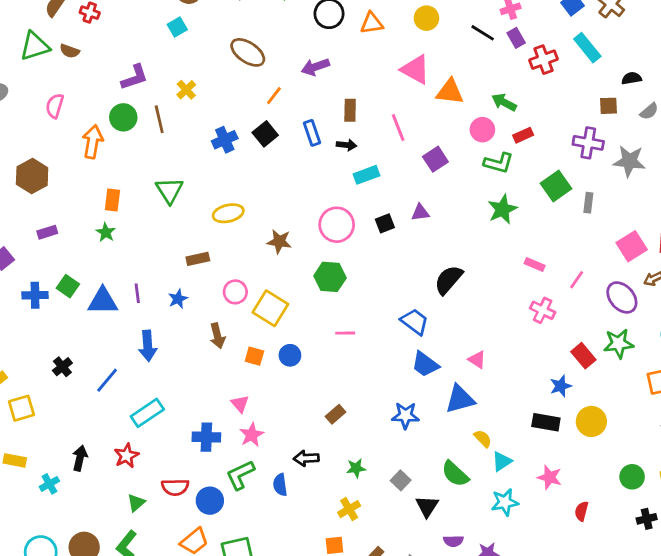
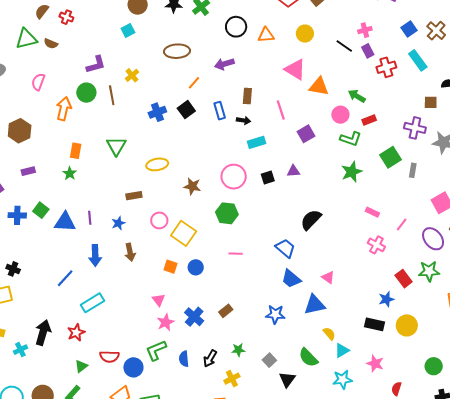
brown ellipse: (248, 52) -> (177, 51), turned -40
brown arrow: (217, 336) -> (130, 252), moved
black cross: (62, 367) -> (13, 269), moved, turned -32
blue cross: (206, 437) -> (194, 317), moved, turned 36
black arrow: (80, 458) -> (43, 332), size x1.4
black arrow: (306, 458) -> (210, 358), moved, turned -60

